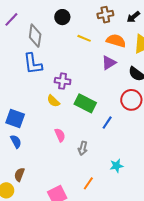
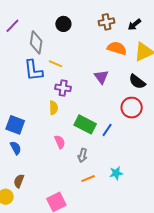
yellow line: (84, 38) -> (56, 64), moved
purple triangle: (109, 63) -> (101, 77), moved, turned -35
yellow semicircle: (53, 101) -> (54, 108), turned -136
green rectangle: (85, 103) -> (85, 124), moved
orange line: (88, 183) -> (88, 179), moved, turned 32

